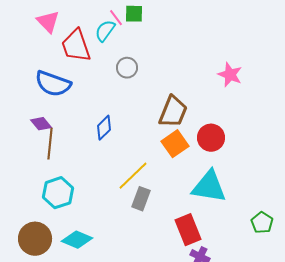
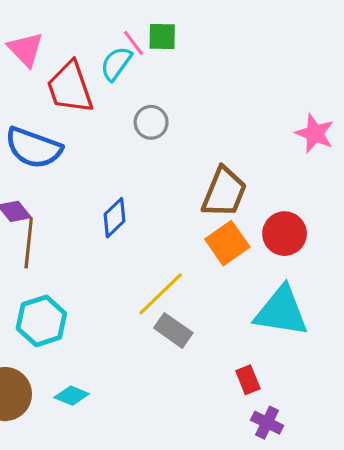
gray rectangle: (141, 199) -> (173, 330), turned -75
red rectangle: (188, 230) -> (248, 380), size x0.6
cyan diamond: (77, 240) -> (72, 396), size x0.7

